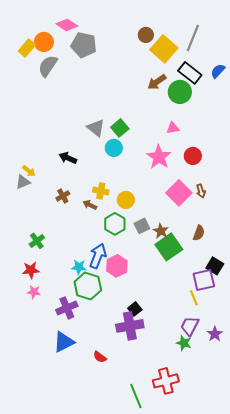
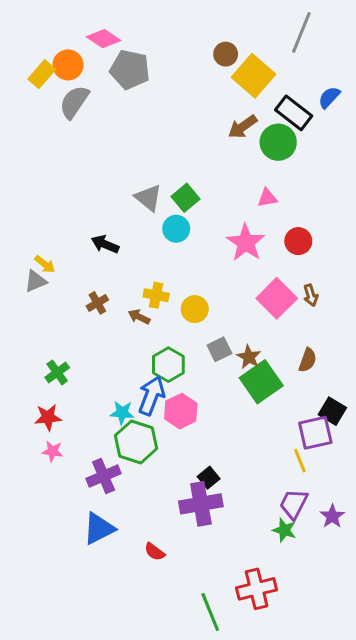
gray line: (193, 38) -> (301, 32), moved
blue semicircle: (218, 71) -> (329, 97), moved
green hexagon: (115, 224) -> (168, 365), moved

